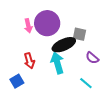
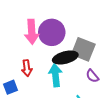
pink arrow: (28, 26) -> (32, 32), size x1.6
gray square: (79, 34) -> (83, 49), size x1.6

